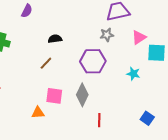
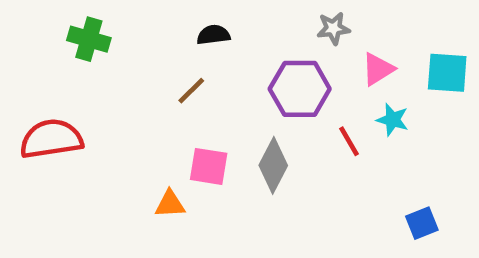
pink triangle: (139, 37) -> (378, 69), moved
blue square: (147, 118) -> (422, 223), turned 32
red line: (99, 120) -> (349, 141), moved, turned -32

